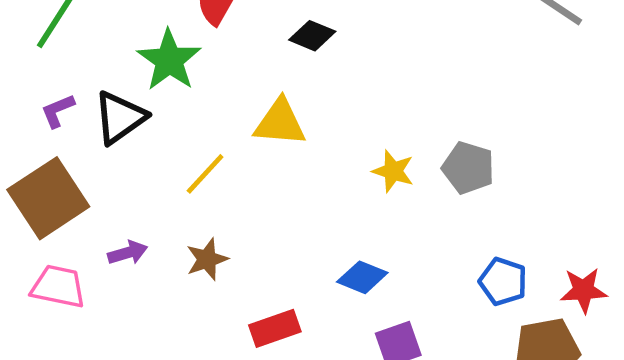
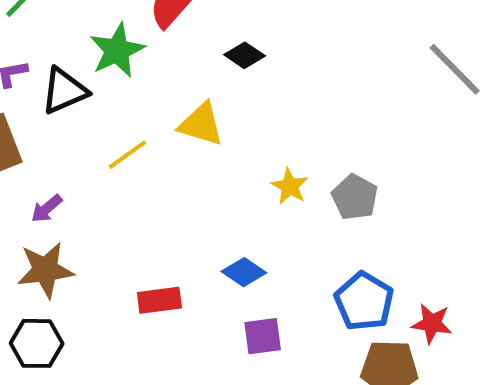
purple arrow: (128, 253) -> (47, 209), turned 144
brown star: (207, 259) -> (45, 270), moved, size x1.5
blue pentagon: (503, 282) -> (364, 301), size x1.4

